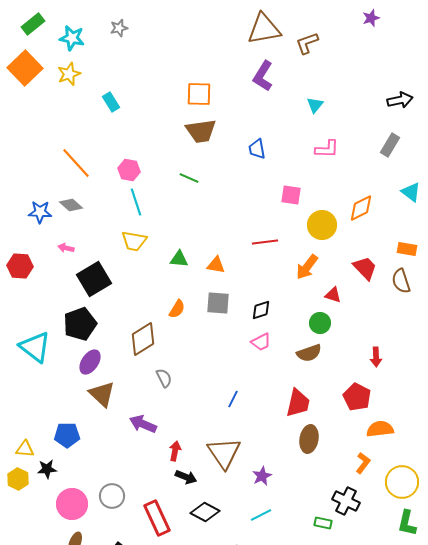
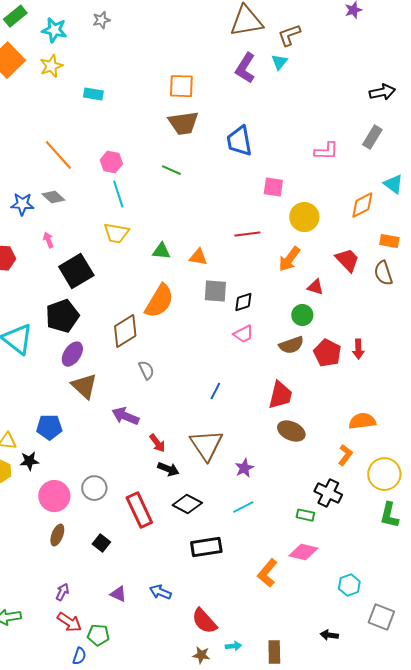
cyan rectangle: (111, 102) -> (93, 94), turned -48
cyan triangle: (315, 105) -> (279, 62), moved
blue trapezoid: (257, 149) -> (239, 141), size x1.5
pink L-shape: (327, 149) -> (326, 151), moved
orange diamond: (361, 208) -> (362, 205), moved
pink arrow: (66, 248) -> (48, 240), turned 56
gray square: (218, 303) -> (215, 291), moved
orange semicircle: (177, 309) -> (159, 301), size x1.8
red pentagon: (357, 397) -> (327, 353), moved
brown ellipse: (309, 439) -> (291, 431), turned -76
red arrow: (175, 451) -> (157, 443), turned 132

